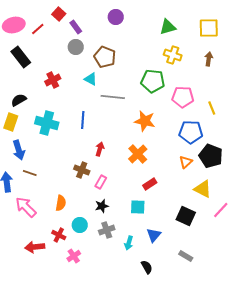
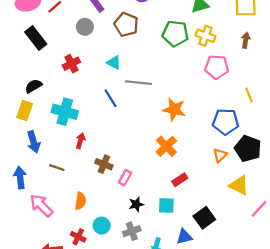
gray circle: (76, 47) -> (85, 27), moved
brown pentagon: (105, 57) -> (126, 25), moved
green pentagon: (153, 81) -> (175, 34), moved
pink pentagon: (183, 97) -> (217, 67), moved
blue line: (83, 120) -> (111, 98), moved, turned -36
red arrow: (100, 149) -> (80, 141), moved
brown line: (30, 173) -> (57, 168), moved
black star: (102, 206) -> (136, 204), moved
black square: (186, 216) -> (204, 218), moved, turned 30
blue triangle: (154, 235) -> (184, 237), turned 35

